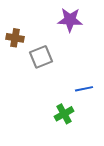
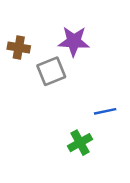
purple star: (70, 20) -> (74, 41), moved

